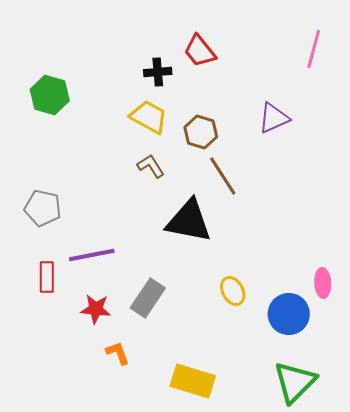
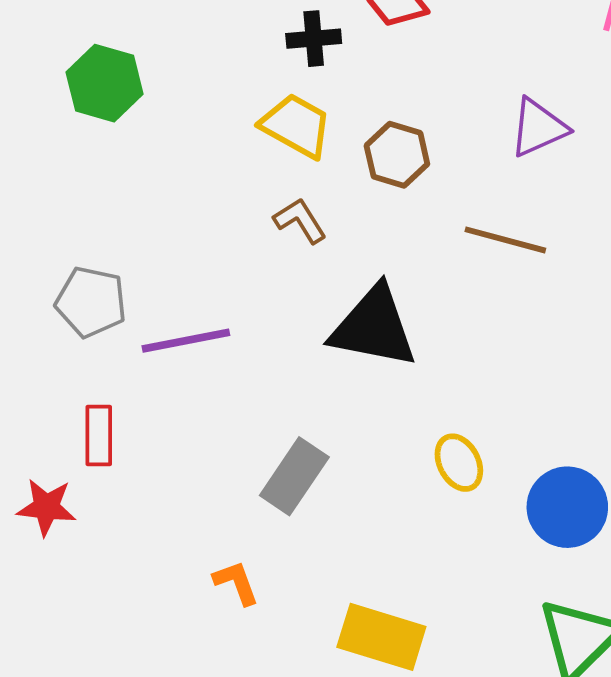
brown line: (223, 176) -> (505, 240), moved, turned -42
purple line: (92, 255) -> (186, 341), moved
red star: (96, 309) -> (46, 507), moved

